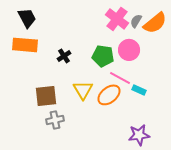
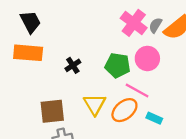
cyan rectangle: (139, 90) -> (154, 118), moved

